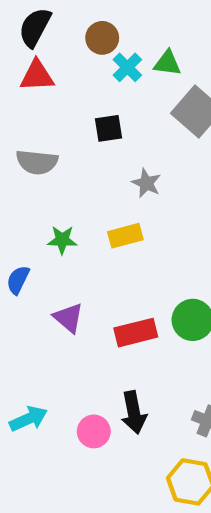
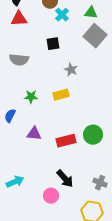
green triangle: (167, 63) -> (91, 13), moved
purple triangle: (69, 318) -> (34, 134), turned -35
black arrow: (134, 412) -> (65, 179), turned -30
pink circle: (94, 431) -> (51, 196), moved

